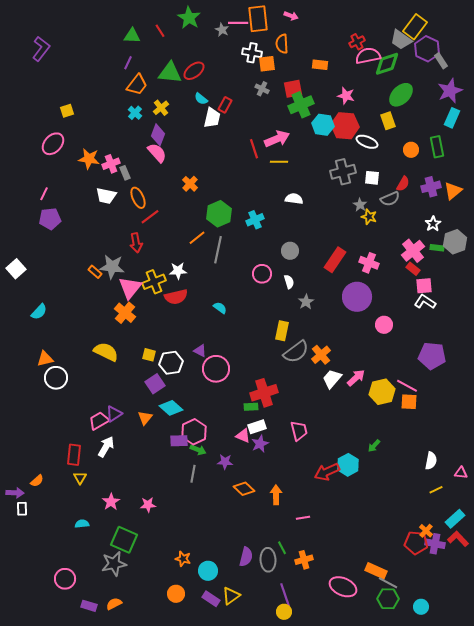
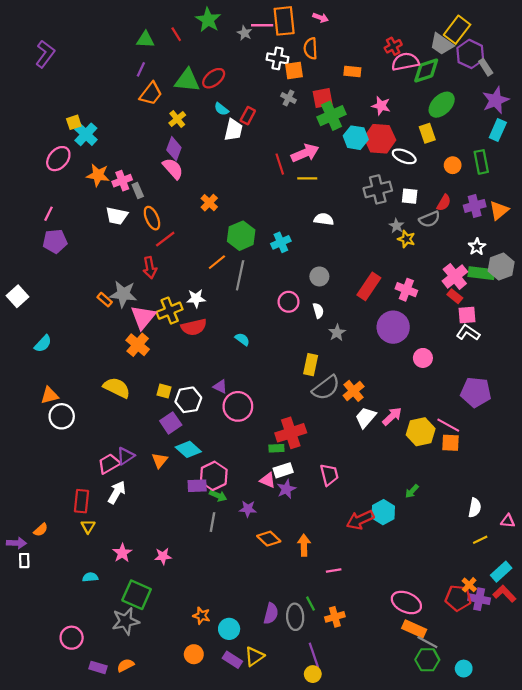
cyan cross: (135, 113) -> (86, 134), moved, size x1.5
green rectangle: (437, 248) -> (481, 273), size x1.6
pink ellipse: (343, 587) -> (406, 602), moved

